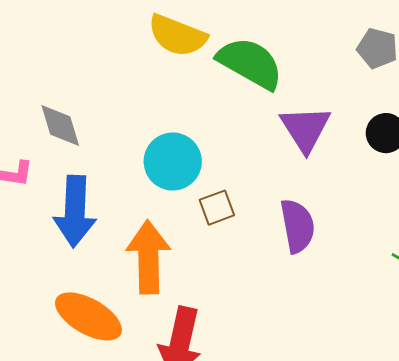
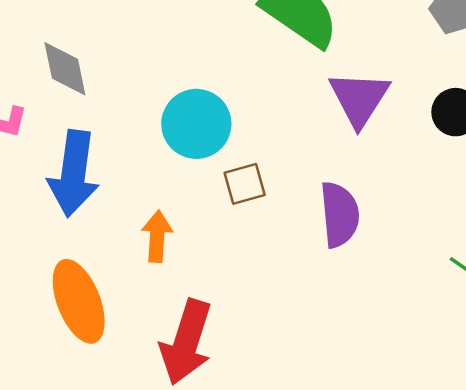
orange arrow: (148, 257) -> (157, 236), size x0.6
orange ellipse: (88, 316) -> (79, 301), turned 34

